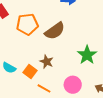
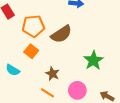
brown star: (47, 62) -> (53, 74), moved
orange square: (30, 71) -> (31, 51), moved

